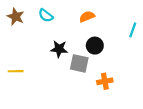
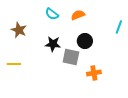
cyan semicircle: (46, 15) -> (52, 14), moved
brown star: (16, 17) -> (19, 30), moved

